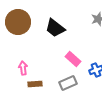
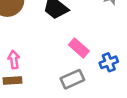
brown rectangle: (35, 84) -> (13, 81), moved

